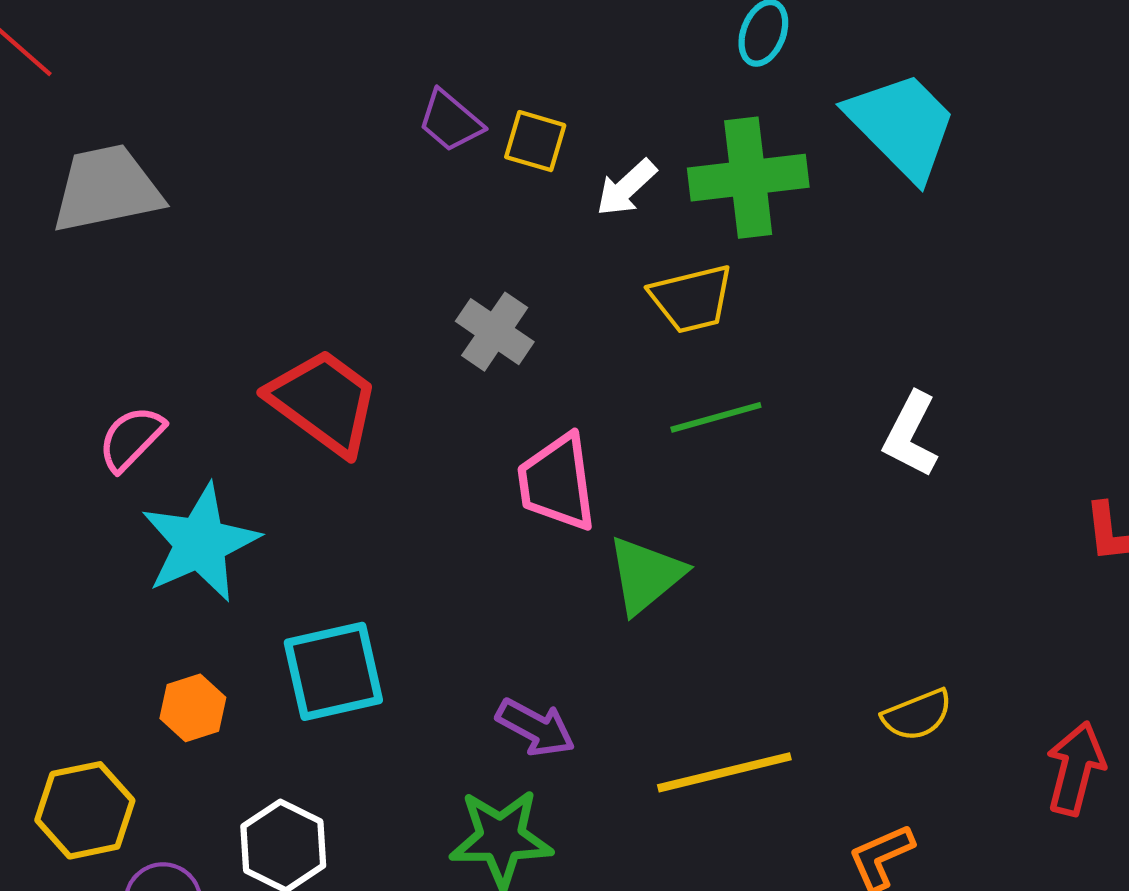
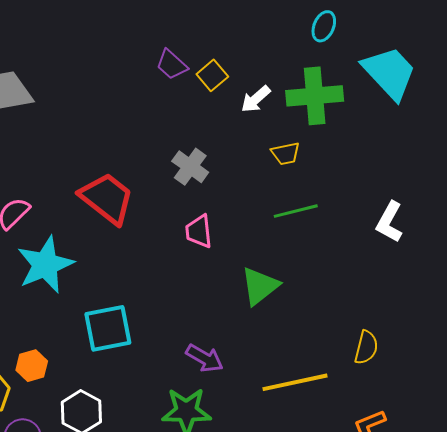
yellow square: (535, 141) -> (212, 75), turned 32
yellow trapezoid: (692, 299) -> (286, 154), size x0.7
pink trapezoid: (557, 482) -> (199, 231), moved, size x0.7
orange hexagon: (193, 708) -> (32, 366), moved
yellow semicircle: (917, 715) -> (366, 347), moved, turned -56

